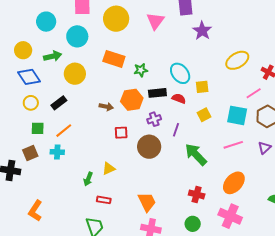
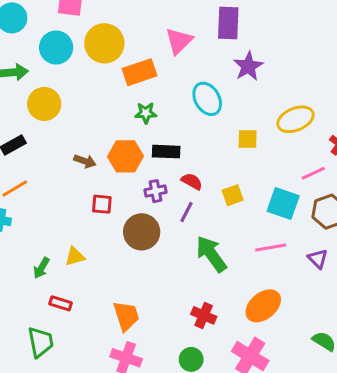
yellow circle: (116, 19) -> (104, 43), moved
orange rectangle: (114, 59) -> (139, 72), moved, turned -45
cyan ellipse: (180, 73) -> (207, 99), moved
yellow square: (202, 87) -> (248, 139), moved
red semicircle: (179, 98) -> (192, 181), moved
purple triangle: (264, 148) -> (318, 259), turned -40

